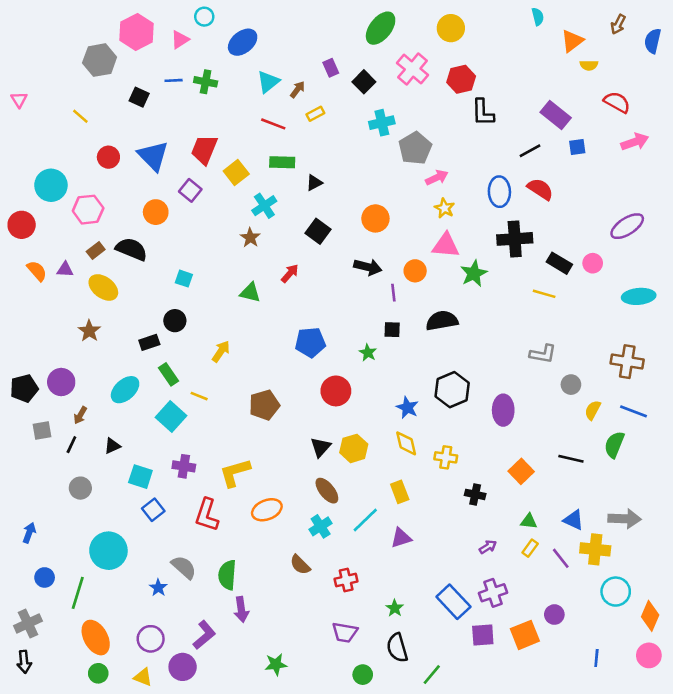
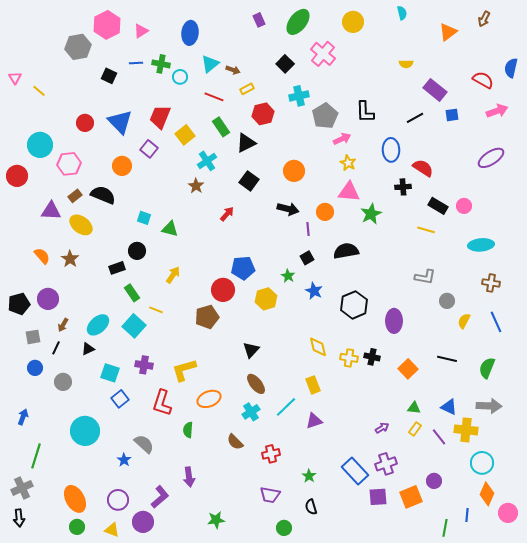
cyan circle: (204, 17) -> (180, 77), moved
cyan semicircle: (538, 17) -> (402, 13), moved
blue semicircle: (653, 41) -> (511, 68), moved
blue ellipse: (243, 42) -> (190, 33), turned -45
yellow semicircle: (589, 65) -> (406, 64), moved
purple rectangle: (331, 68) -> (259, 20), moved
red hexagon: (461, 79) -> (263, 114), moved
brown arrow: (298, 89) -> (233, 70), turned 72
black L-shape: (483, 112) -> (365, 112), moved
yellow line: (80, 116) -> (39, 91), moved
green rectangle: (282, 162) -> (221, 127), turned 54
black triangle: (314, 183) -> (246, 143), size x1.5
red semicircle: (540, 189) -> (423, 168), moved
purple ellipse: (627, 226) -> (491, 158), moved
black cross: (515, 239) -> (403, 187), size x0.6
purple triangle: (65, 270) -> (51, 211), size x1.5
orange semicircle: (37, 271) -> (42, 256), moved
green triangle: (250, 293) -> (170, 229), moved
cyan ellipse: (639, 296) -> (481, 245), moved
black square: (392, 330) -> (307, 258), turned -32
brown cross: (627, 362) -> (491, 283), size x0.7
cyan ellipse: (125, 390) -> (98, 325), moved
red circle: (336, 391) -> (223, 290), moved
blue star: (407, 408) -> (314, 291), moved
blue line: (634, 411) -> (496, 322), turned 45
green semicircle: (614, 445) -> (487, 368), moved
yellow hexagon: (354, 448) -> (266, 299), moved
black cross: (475, 494) -> (372, 357), moved
green semicircle: (227, 575) -> (188, 430), moved, size x0.7
blue circle: (45, 577) -> (35, 368), moved
green line: (78, 593) -> (36, 456), moved
orange diamond: (650, 616) -> (487, 494), moved
black semicircle: (397, 648) -> (311, 507), size x0.7
green line: (432, 675) -> (445, 528), moved, turned -30

